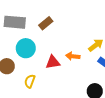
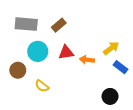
red triangle: (53, 62) -> (66, 52), moved
yellow semicircle: (30, 81) -> (42, 86), turned -72

